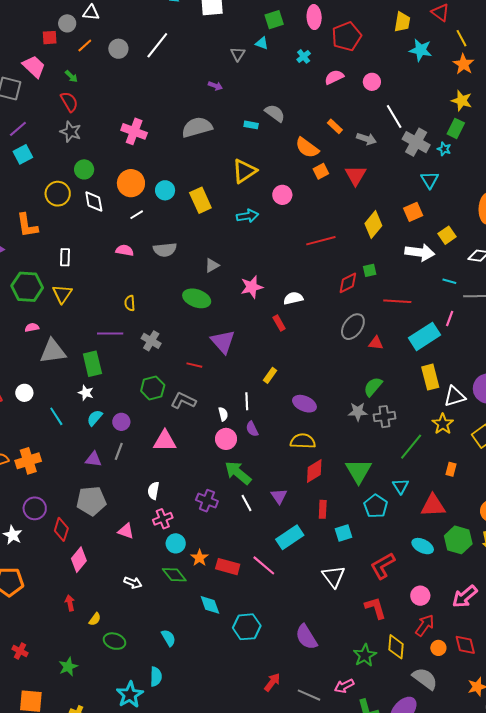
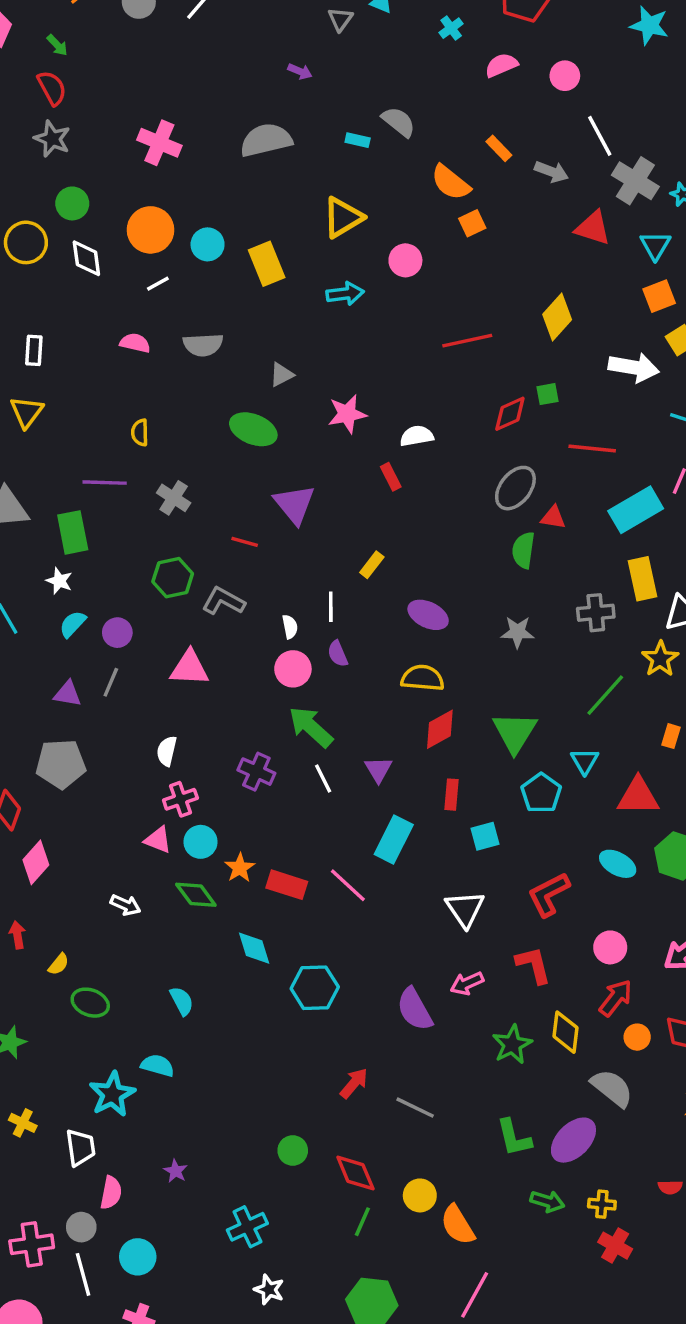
red triangle: (356, 175) -> (593, 228), moved, turned -45
orange square: (413, 212) -> (659, 296), moved
green semicircle: (373, 387) -> (523, 550), moved, turned -35
gray cross: (384, 417) -> (596, 613), moved
pink triangle: (126, 531) -> (158, 840), moved
cyan rectangle: (290, 537) -> (394, 840), turned -32
cyan semicircle: (156, 677) -> (158, 1065), turned -78
pink arrow: (344, 686) -> (467, 983), moved

